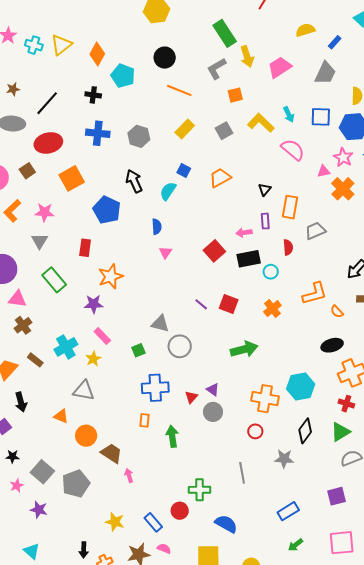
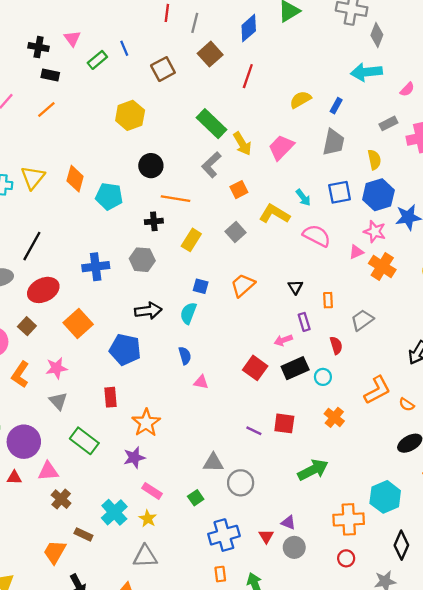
black cross: (93, 95) -> (154, 221), moved
black arrow: (134, 181) -> (148, 311), turned 120
orange rectangle: (290, 207) -> (328, 300), size x0.6
pink triangle: (165, 253) -> (201, 382), turned -40

